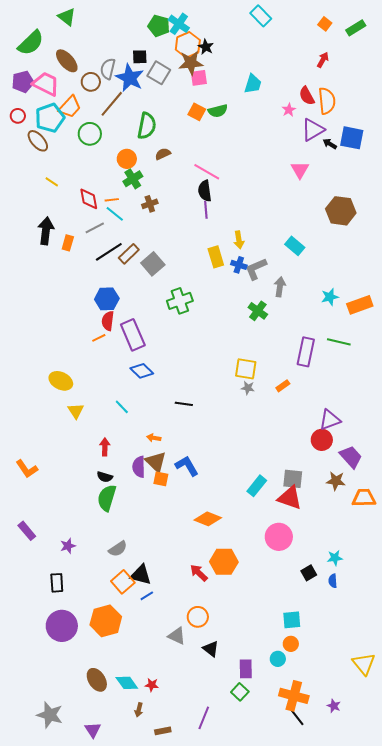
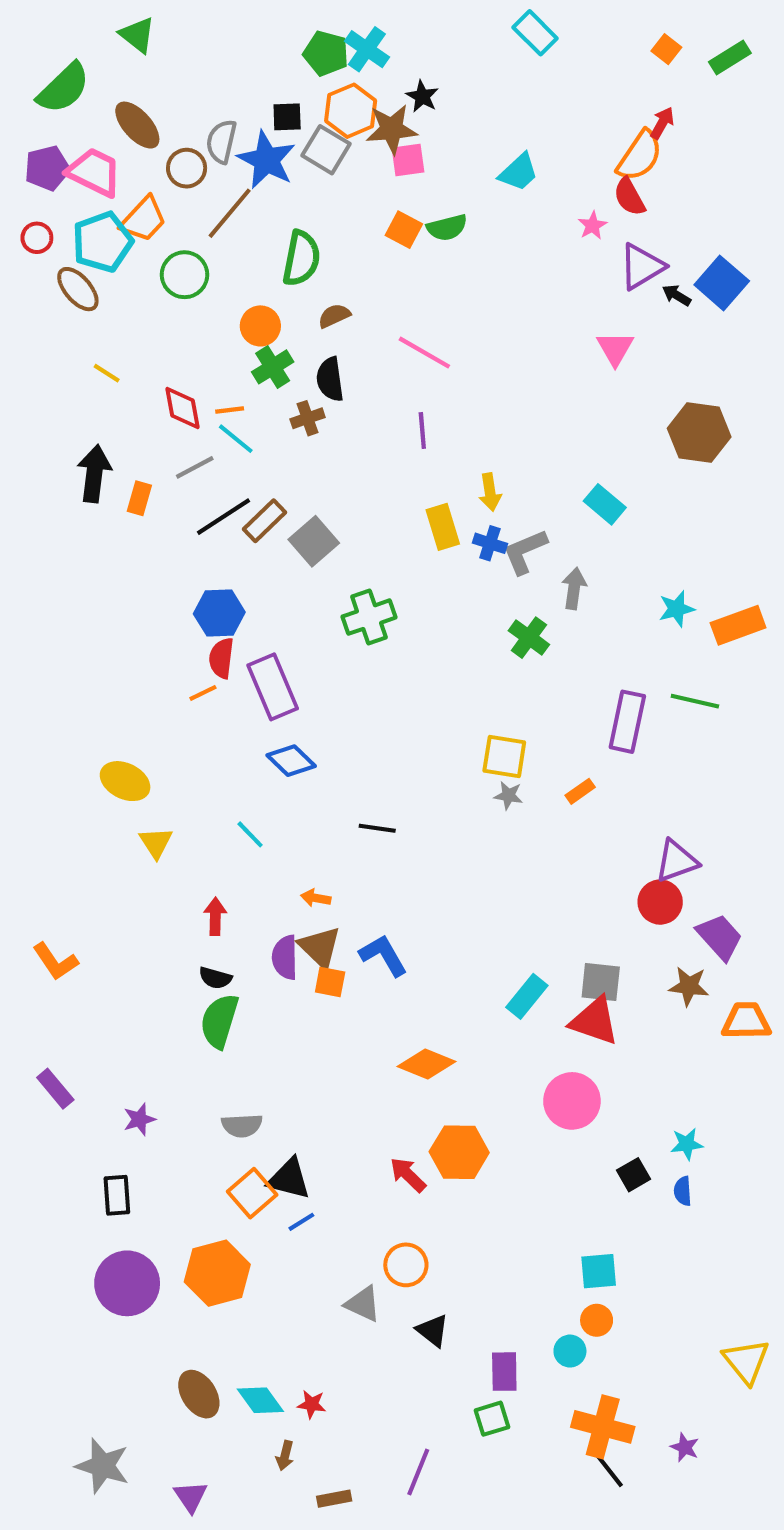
orange hexagon: (188, 45) -> (351, 111), moved
cyan trapezoid: (253, 84) -> (519, 172), turned 30
orange semicircle: (327, 101) -> (640, 156), moved, turned 40
blue square: (352, 138) -> (722, 283), turned 30
black semicircle: (205, 191) -> (330, 379), moved
gray semicircle: (118, 549) -> (242, 1126), turned 30
green square: (240, 692) -> (492, 1419), turned 30

